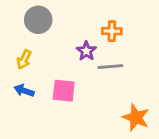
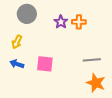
purple star: (86, 51) -> (61, 22), moved
gray line: (110, 67) -> (92, 60), moved

